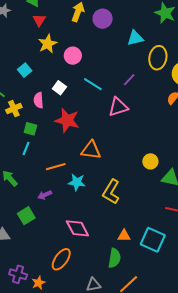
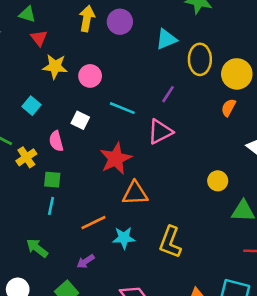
yellow star: (48, 44) -> (55, 66), turned -30
red star: (67, 120) -> (116, 159), moved, turned -30
yellow circle: (150, 161) -> (218, 181), moved

